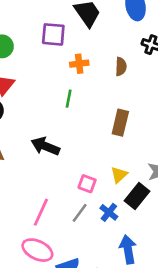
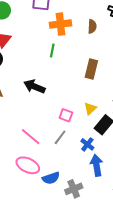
orange cross: (79, 64) -> (61, 24), size x1.5
pink line: (41, 212) -> (31, 137), turned -75
blue cross: (109, 212) -> (87, 144), moved

